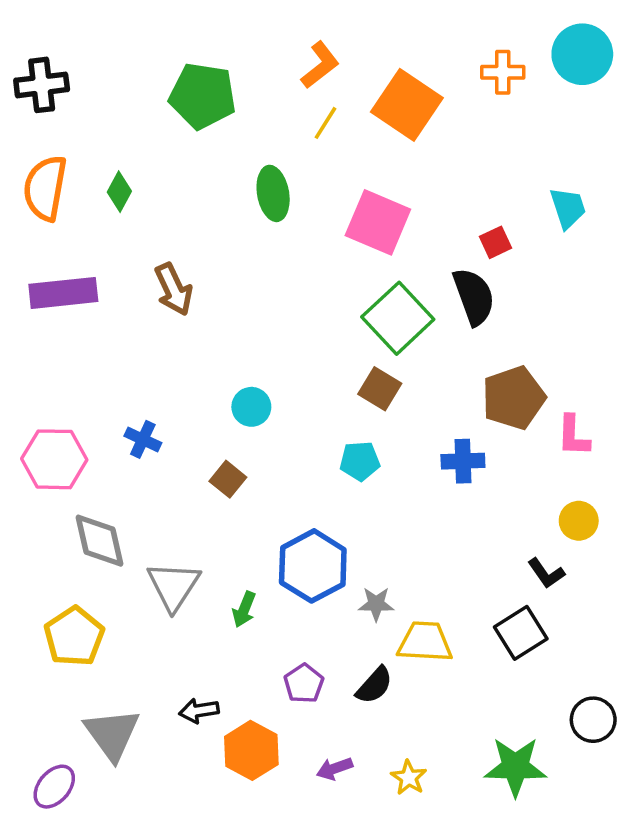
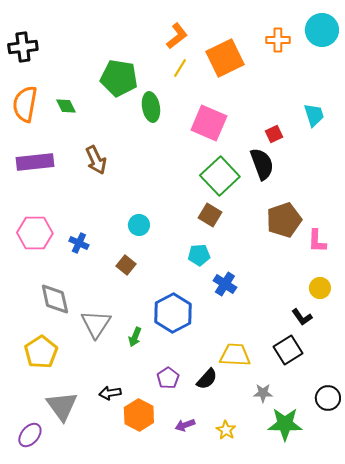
green pentagon: (203, 96) -> (119, 78), moved
orange square: (407, 105) -> (225, 58), turned 30
green diamond: (119, 192) -> (66, 106), turned -55
pink hexagon: (54, 459) -> (35, 233), moved
blue cross: (463, 461) -> (225, 284), moved, turned 35
gray star: (376, 604) -> (263, 393), moved

